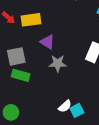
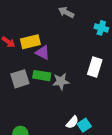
purple triangle: (47, 42) -> (43, 53), moved
green rectangle: (21, 75) -> (42, 76), moved

